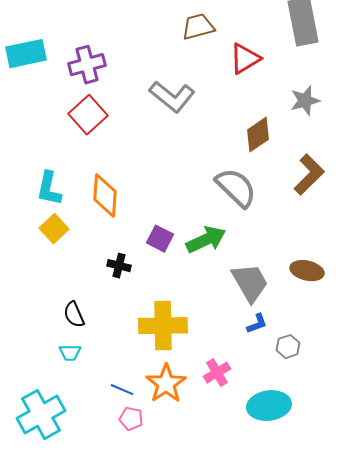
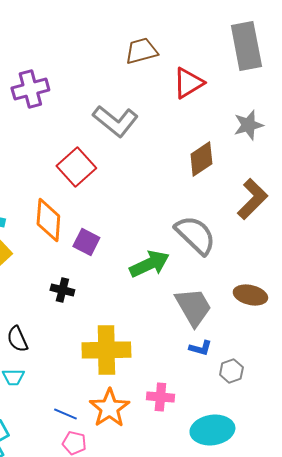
red square: (88, 115) -> (76, 167), moved
gray semicircle: (236, 188) -> (195, 235), moved
purple square: (160, 239) -> (86, 242), moved
blue L-shape: (257, 324) -> (200, 348), turned 35
pink cross: (217, 373) -> (160, 397), turned 36

